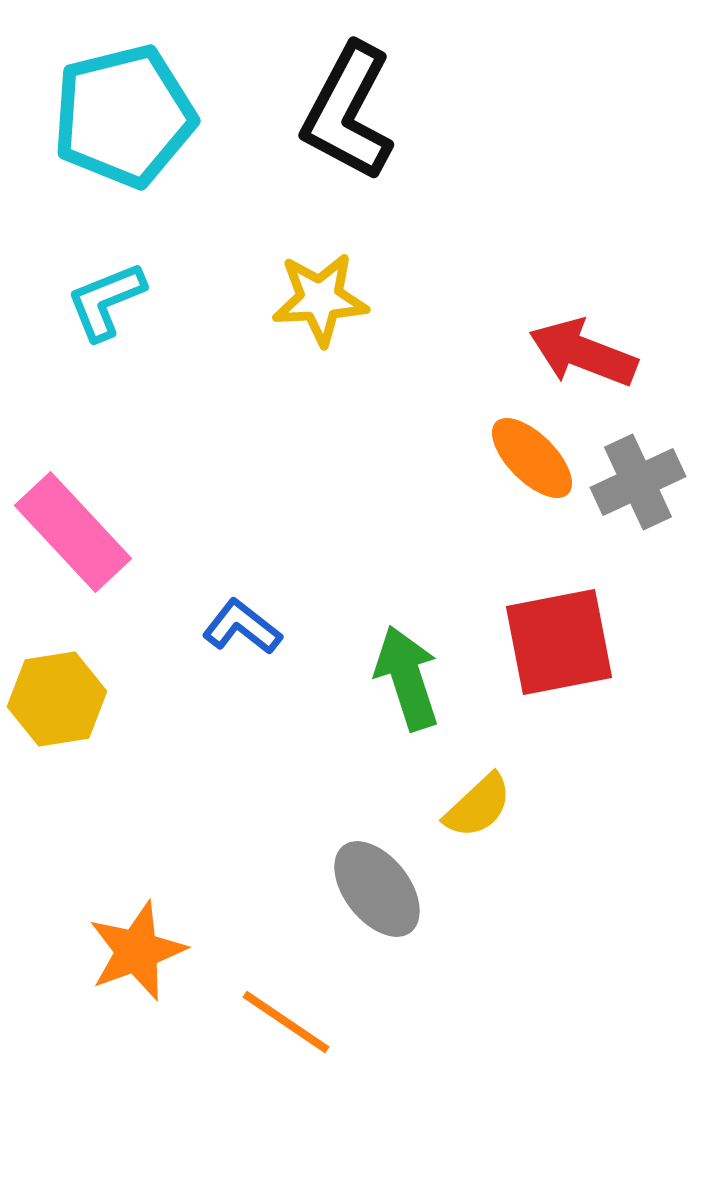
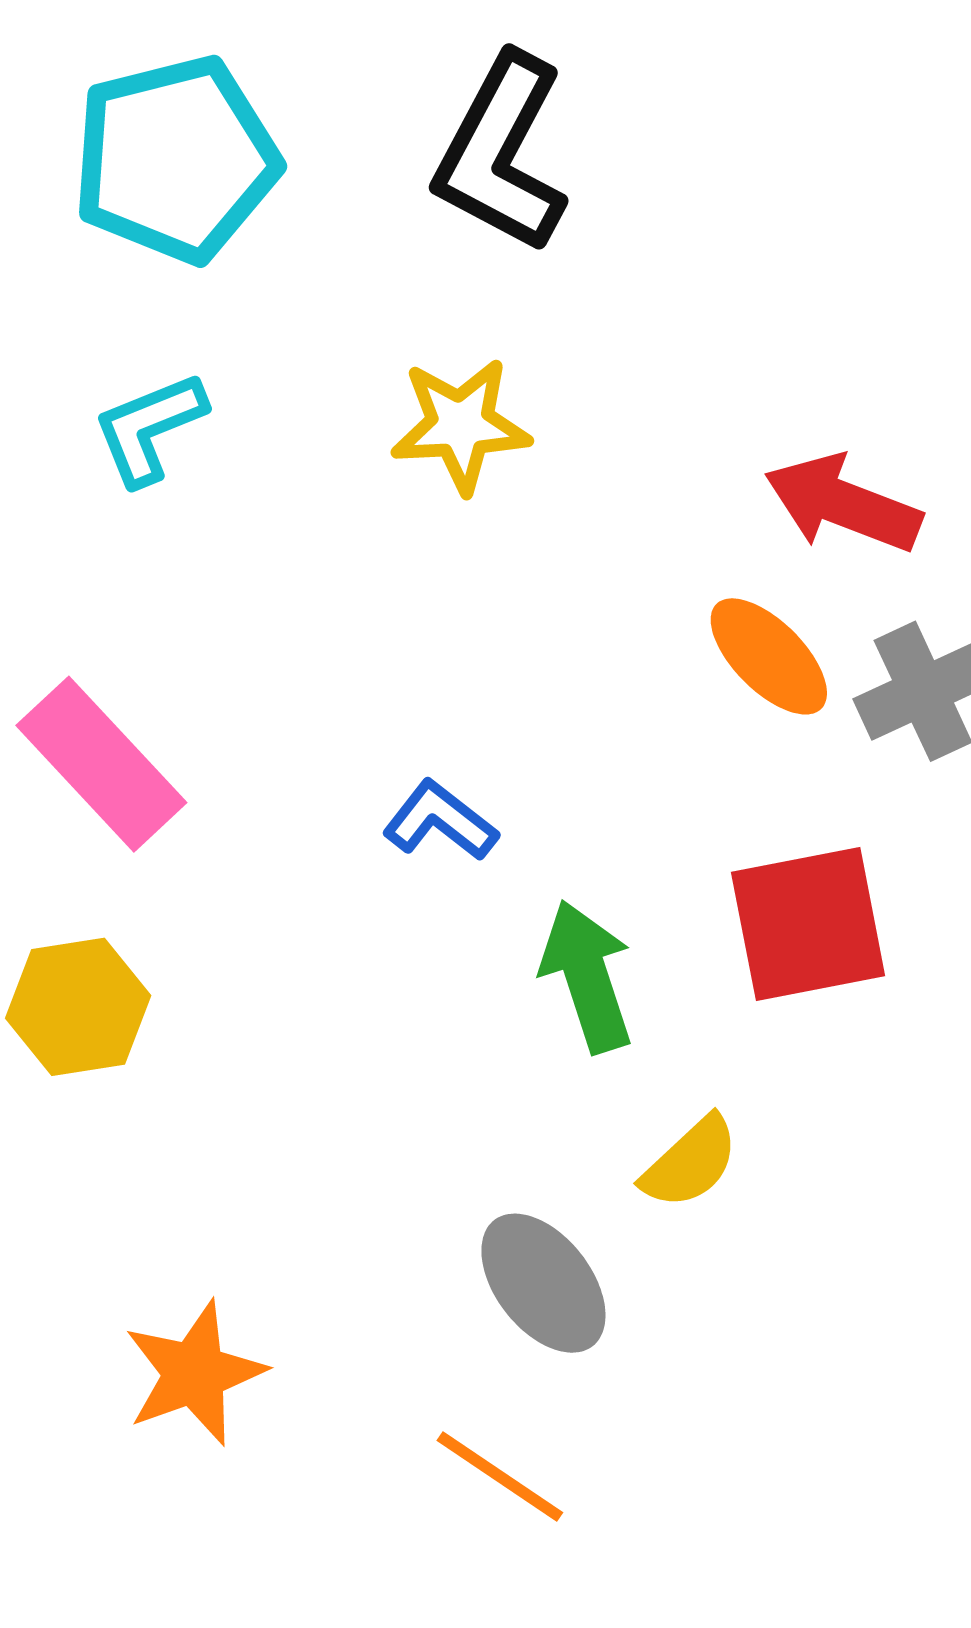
blue L-shape: (242, 627) -> (440, 821), moved
orange line: (286, 1022) -> (500, 1477), moved

